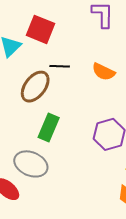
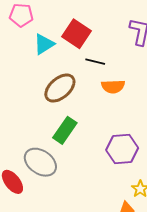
black line: (60, 66) -> (95, 62), moved
orange semicircle: (103, 72) -> (113, 87), moved, turned -40

